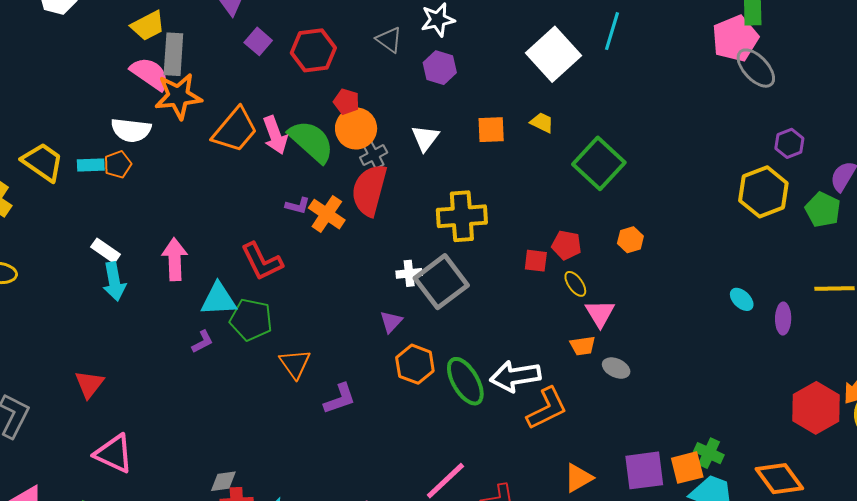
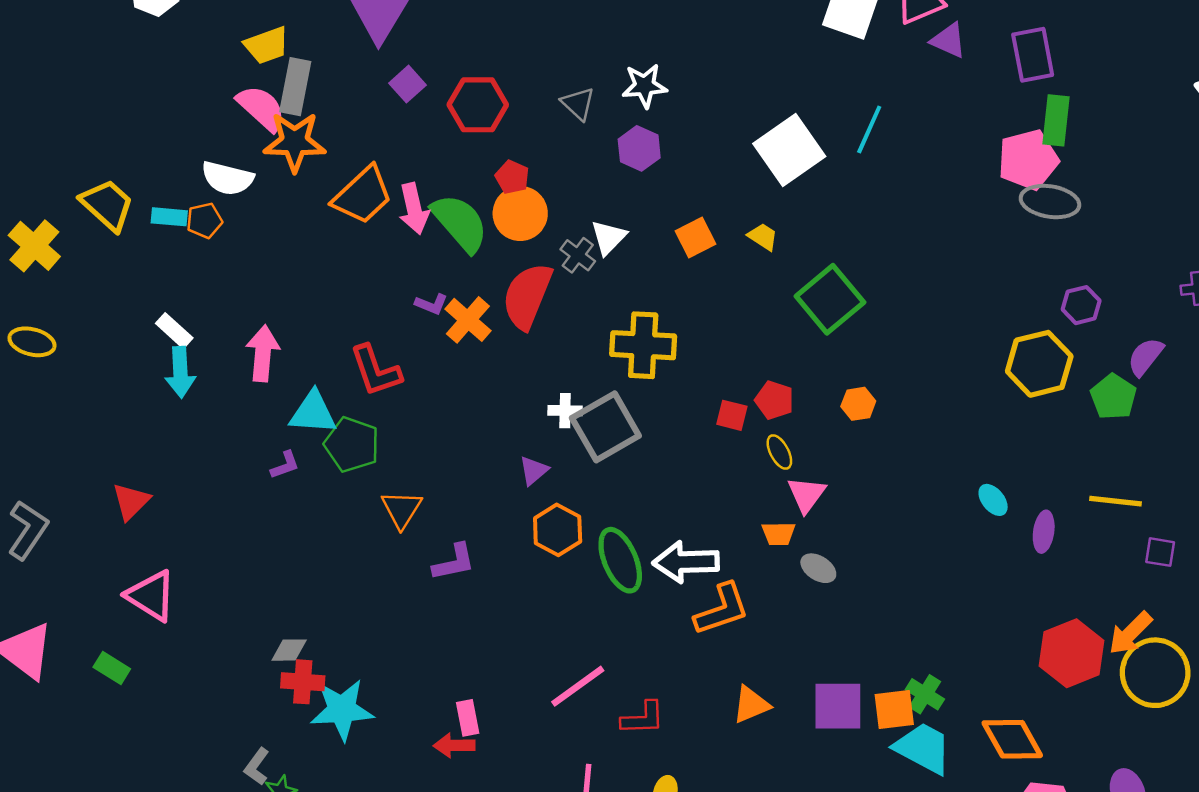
gray ellipse: (756, 68) -> (1050, 202), turned -45
orange square: (491, 130) -> (696, 237), turned -32
gray cross: (374, 155) -> (578, 255), moved, turned -32

